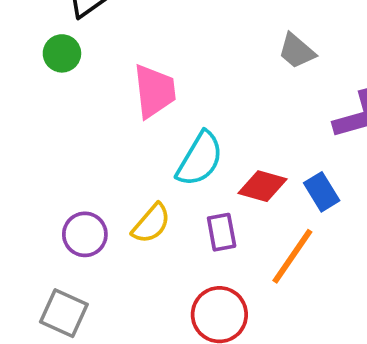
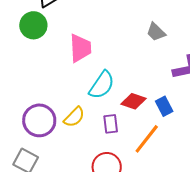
green circle: (62, 53) -> (33, 25), size x1.4
purple circle: (85, 234) -> (39, 120), size x1.4

